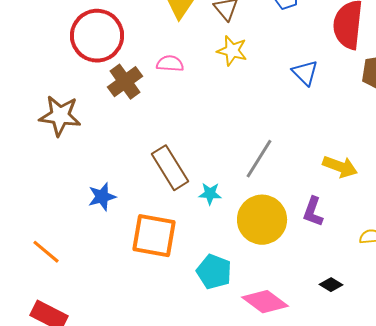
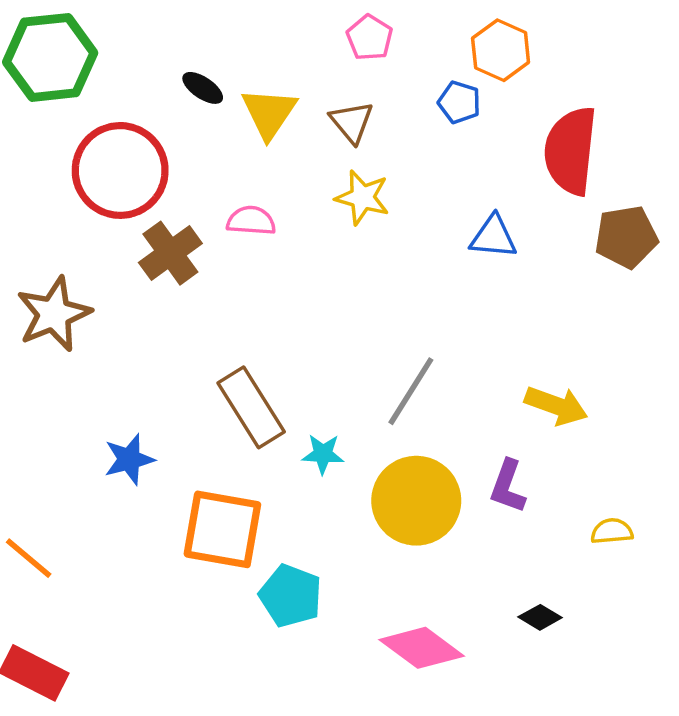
blue triangle: (305, 73) -> (493, 237), turned -40
brown star: (60, 116) -> (54, 314), turned -30
cyan pentagon: (214, 272) -> (291, 596), moved

